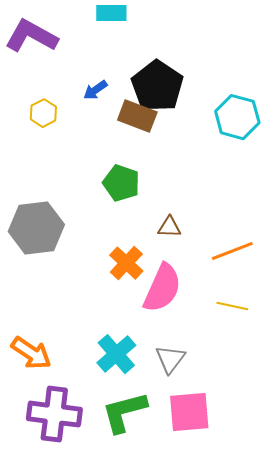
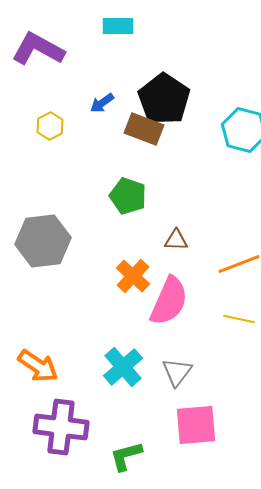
green L-shape: (124, 412) -> (126, 456), moved, size x0.7

